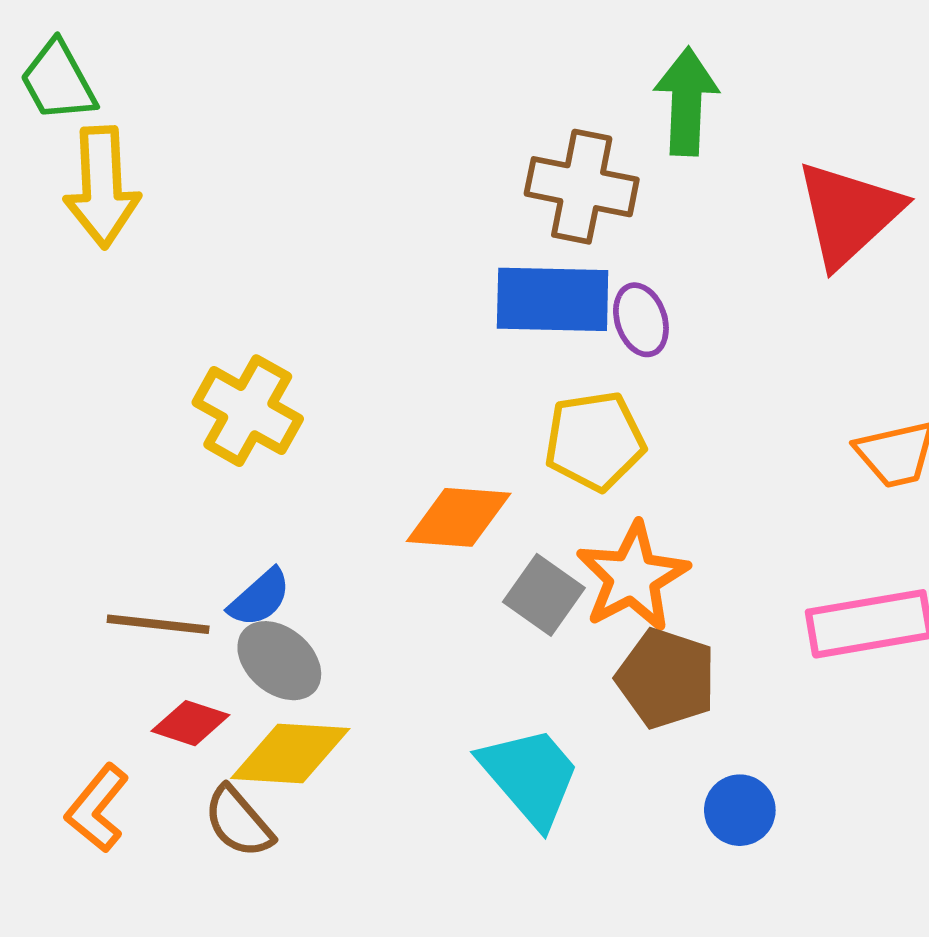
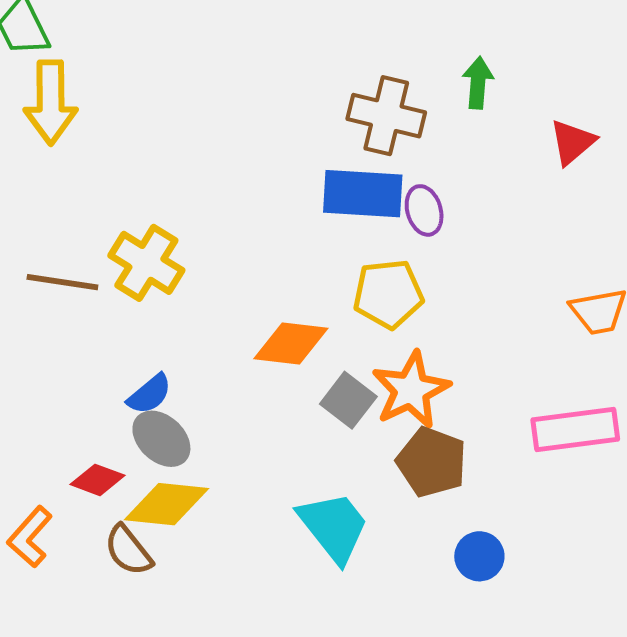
green arrow: (686, 102) -> (478, 83), moved, size x0.7
red triangle: (849, 214) -> (572, 142), size x0.6
brown line: (158, 624) -> (62, 282), moved

